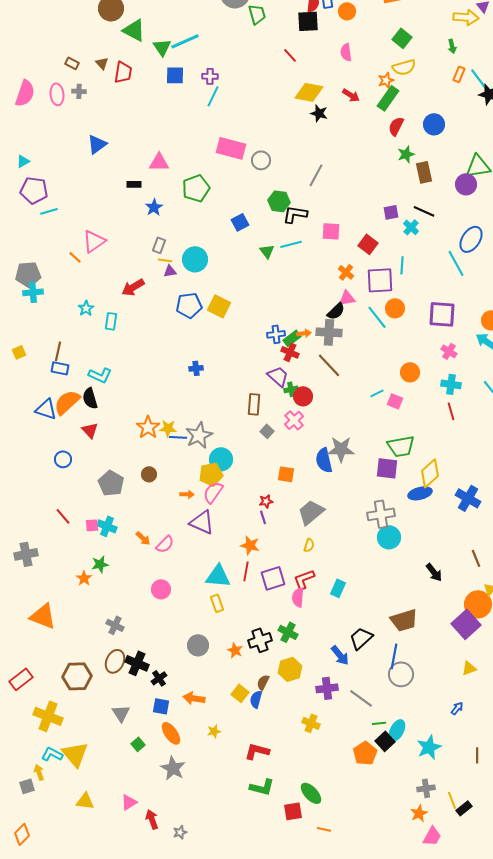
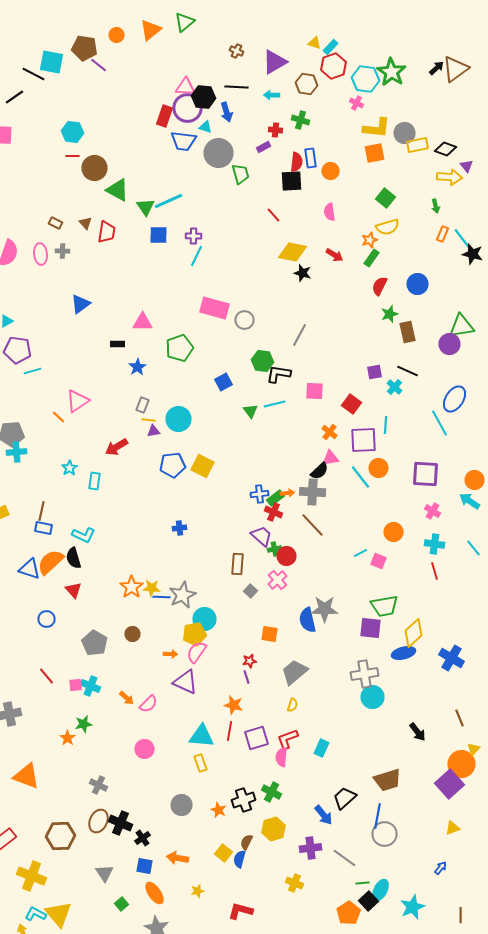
green rectangle: (388, 98) -> (372, 258), size x0.7

